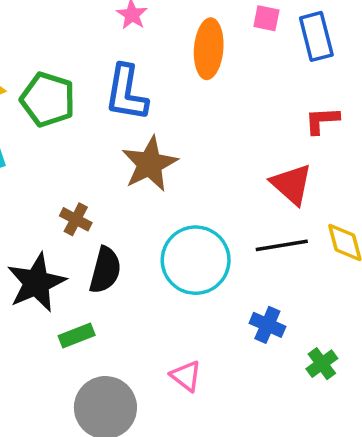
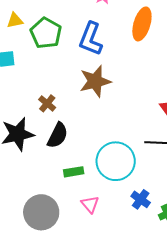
cyan circle: (196, 260) -> (116, 161), moved
blue cross: (267, 325) -> (141, 199), moved
green rectangle: (77, 336) -> (74, 172), moved

